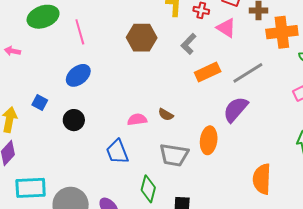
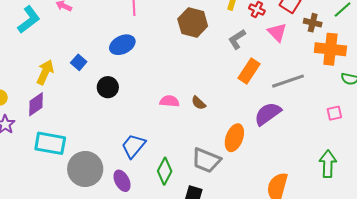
orange rectangle: (208, 72) -> (249, 71), turned -45
blue trapezoid: (117, 152) -> (134, 146), moved, turned 48
gray trapezoid: (174, 155) -> (206, 160), moved

